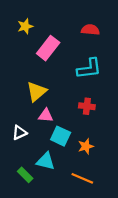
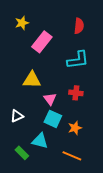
red semicircle: (90, 30) -> (79, 26), turned 91
yellow triangle: (37, 91) -> (32, 80), turned 42
pink triangle: (46, 115) -> (50, 99), moved, turned 48

